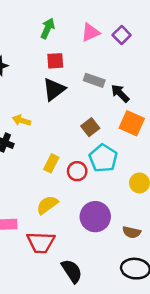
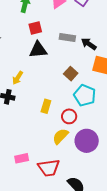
black triangle: (54, 89) -> (38, 50), turned 42
yellow arrow: (21, 120) -> (18, 78), turned -64
red circle: (77, 171) -> (69, 116), moved
yellow semicircle: (47, 205) -> (60, 136), moved

